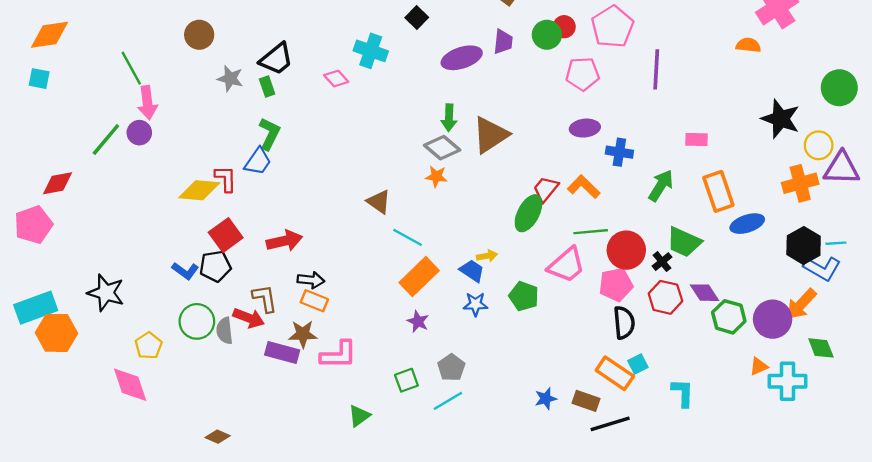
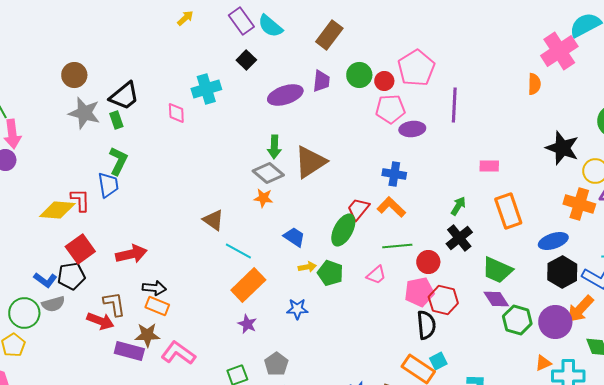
red circle: (564, 27) -> (384, 81), moved
brown circle: (199, 35) -> (74, 75), moved
orange semicircle: (748, 45) -> (534, 84), turned 85
cyan cross: (371, 51) -> (206, 89), turned -36
gray star: (230, 79) -> (84, 113), size x1.4
pink diamond: (336, 79) -> (176, 113), turned 40
purple ellipse: (585, 128) -> (412, 129), moved
blue cross: (619, 152) -> (394, 174), moved
blue trapezoid: (258, 161) -> (108, 185), turned -44
orange cross: (800, 183) -> (579, 204), turned 32
green arrow: (661, 186) -> (458, 206), size x0.7
blue ellipse: (747, 224) -> (553, 241), moved
green trapezoid: (684, 242) -> (497, 270), moved
black hexagon: (804, 245) -> (562, 272), moved
red circle: (626, 250) -> (428, 262), size x0.7
black cross: (662, 262) -> (459, 238), moved, size x1.5
pink trapezoid: (566, 265) -> (376, 275), size x0.6
blue trapezoid: (472, 271) -> (294, 237), moved
green pentagon: (524, 296) -> (330, 273), moved
red hexagon: (665, 297) -> (443, 300), moved
green circle: (197, 321) -> (24, 313), moved
gray semicircle: (225, 331) -> (53, 304), moved, turned -100
pink L-shape: (338, 355) -> (178, 353), turned -144

